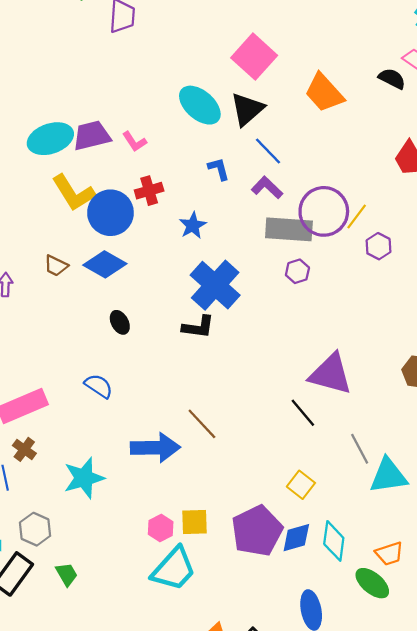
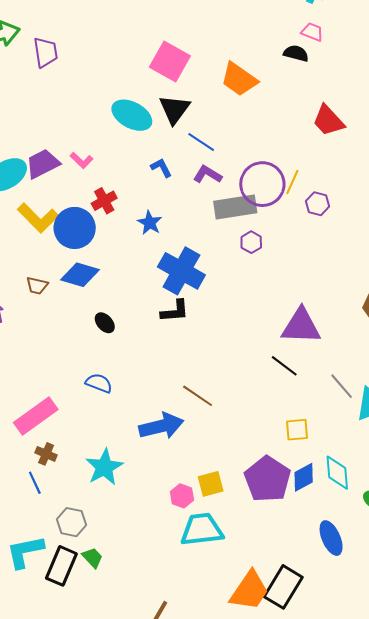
yellow square: (301, 485) -> (297, 430), turned -30
cyan trapezoid: (174, 569) -> (202, 530), turned -126
green trapezoid: (67, 574) -> (93, 558), moved

